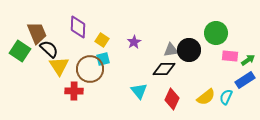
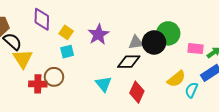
green circle: (216, 33) -> (168, 33), moved
purple star: (134, 42) -> (98, 34), size x1.5
brown circle: (90, 69) -> (54, 77), moved, size x0.7
yellow semicircle: (206, 97) -> (176, 79), moved

